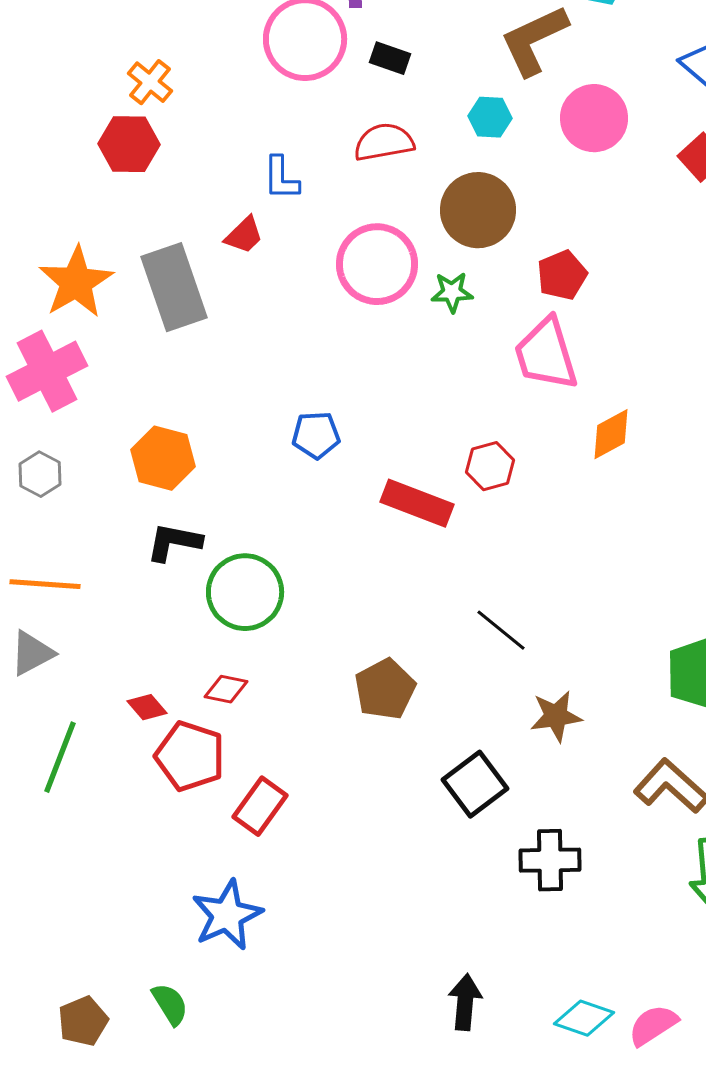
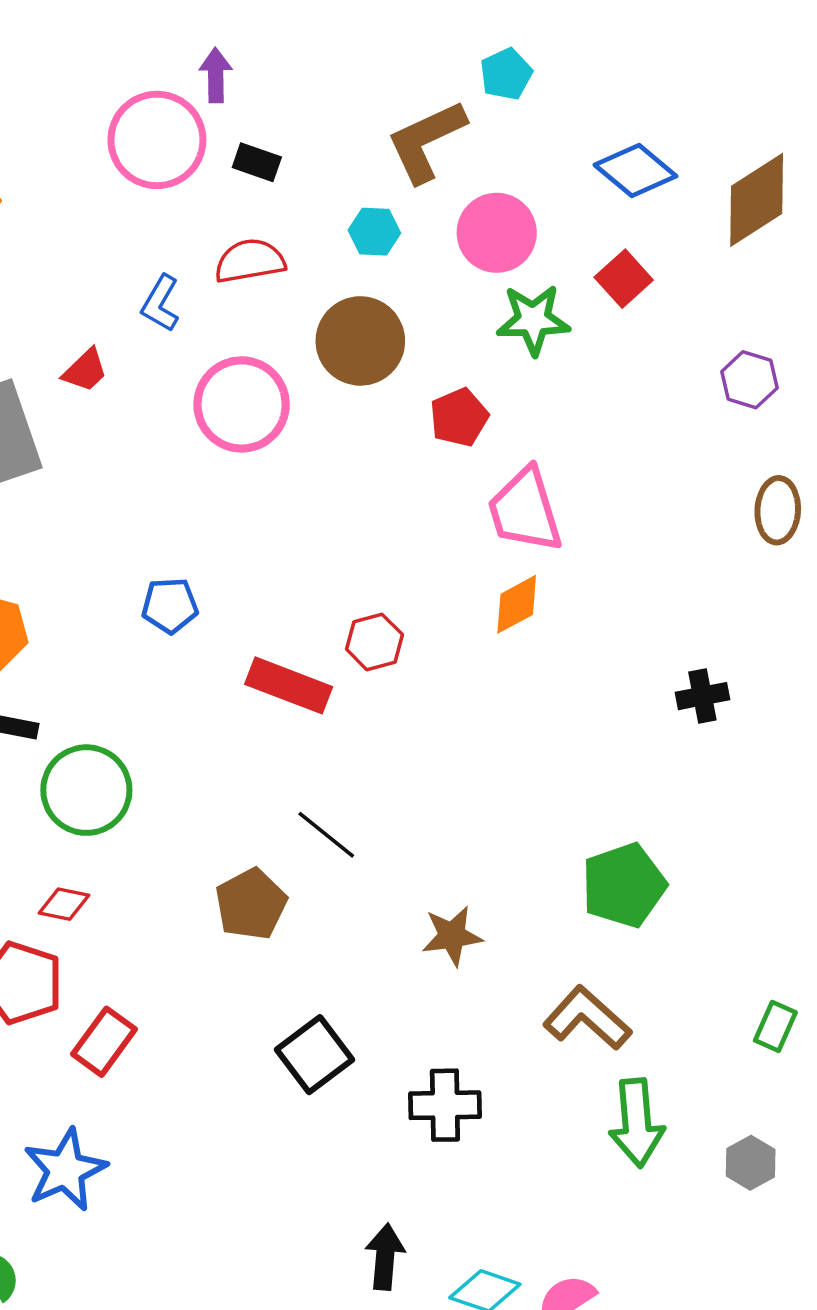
blue L-shape: (281, 178) -> (160, 303), moved, turned 30
green star: (452, 292) -> (533, 320), moved, size x1.5
pink trapezoid: (546, 354) -> (525, 510), moved
black line: (501, 630) -> (326, 835), moved
black square: (475, 784) -> (314, 1055), moved
black arrow: (465, 1002) -> (385, 1257), moved

